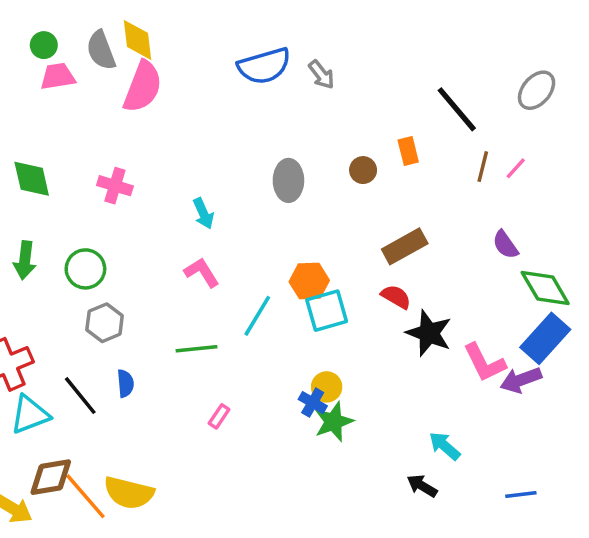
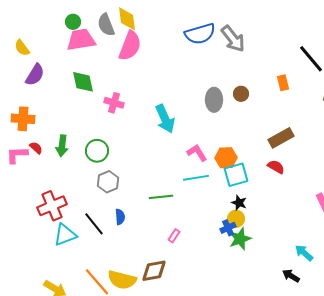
gray arrow: (321, 75) -> (233, 39), size x1.6
pink trapezoid: (58, 76) -> (81, 40), size x1.4
brown circle: (363, 170) -> (241, 94), moved
green diamond: (32, 179) -> (83, 82), moved
cyan arrow: (203, 213) -> (165, 119), size x1.6
pink L-shape: (202, 272) -> (197, 153), moved
cyan line: (257, 316) -> (196, 178), turned 50
black star: (429, 333) -> (239, 203), moved, size x0.6
blue cross: (313, 403) -> (228, 228), turned 35
brown diamond: (51, 477) -> (154, 271), moved

